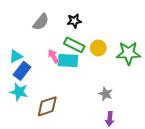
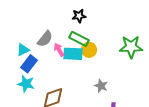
gray semicircle: (41, 22) -> (45, 39), moved
yellow circle: (98, 48) -> (89, 50), moved
gray star: (106, 94) -> (101, 86), moved

